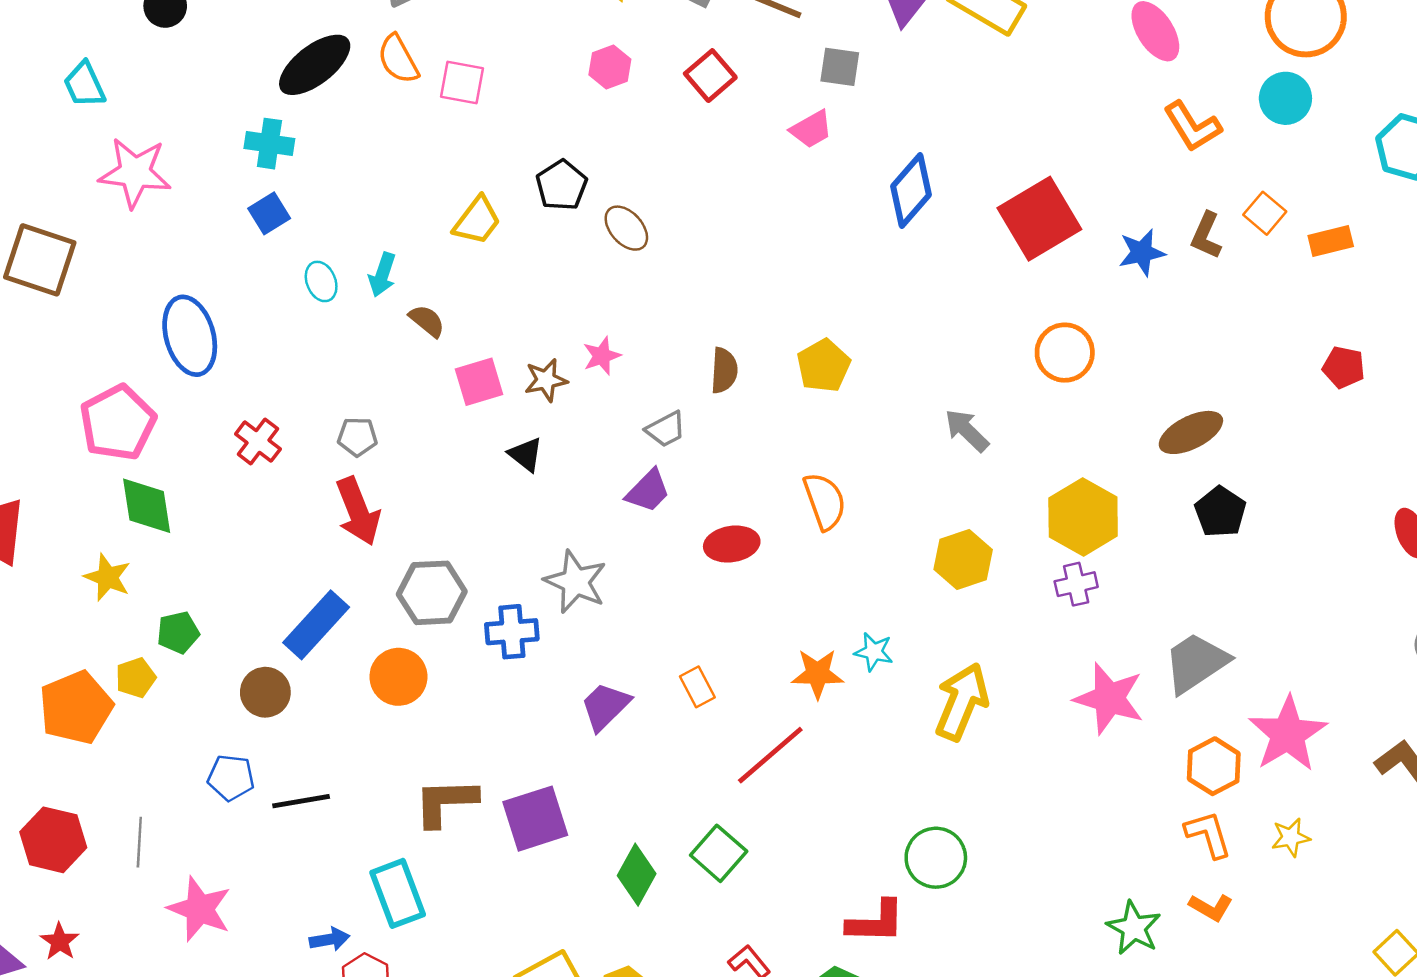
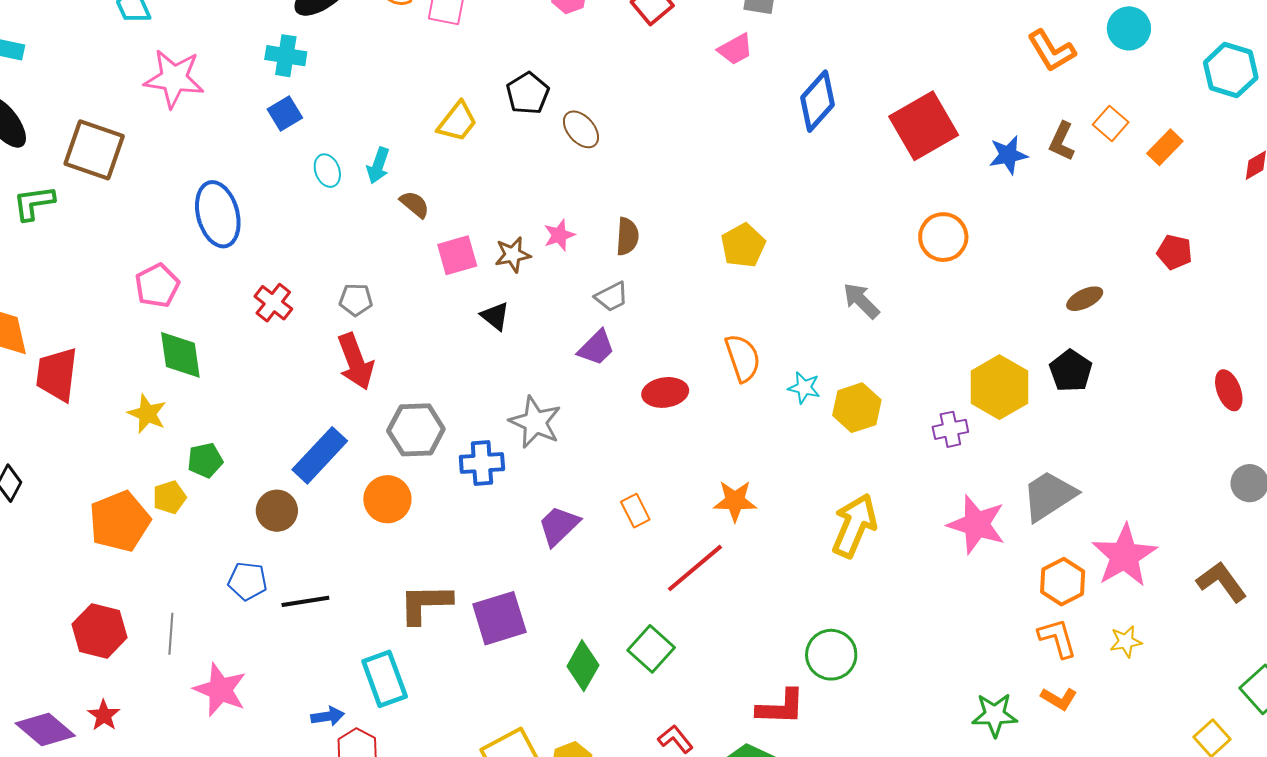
orange rectangle: (1331, 241) -> (1165, 147), turned -33
brown semicircle: (724, 370) -> (627, 236), moved
pink pentagon: (118, 423) -> (157, 286), size x0.7
brown ellipse: (1191, 432) -> (1085, 299), moved, size x0.7
yellow hexagon: (1083, 517) -> (999, 387), moved
cyan star: (874, 652) -> (804, 388), moved
green star: (1134, 928) -> (995, 715), turned -30

